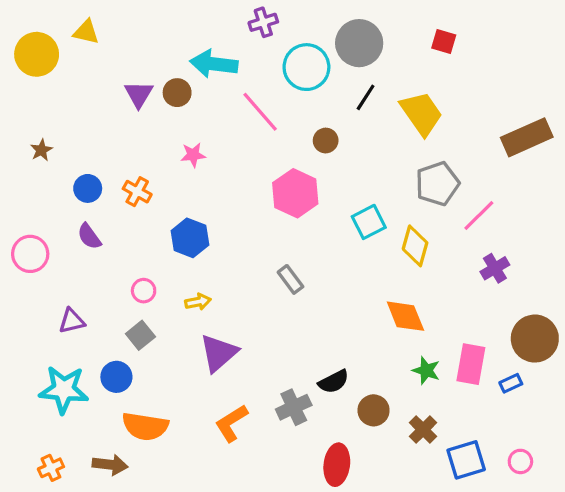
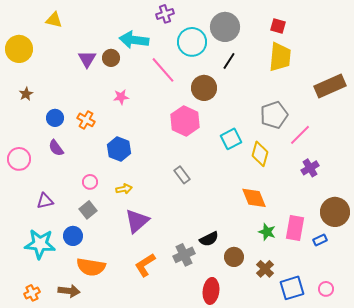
yellow circle: (37, 54) -> (19, 49), moved
yellow trapezoid: (421, 113) -> (280, 57), moved, turned 40
brown circle: (326, 141) -> (204, 88), size x1.6

